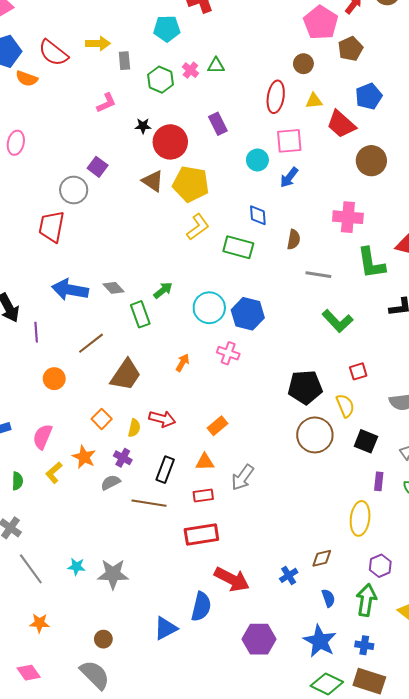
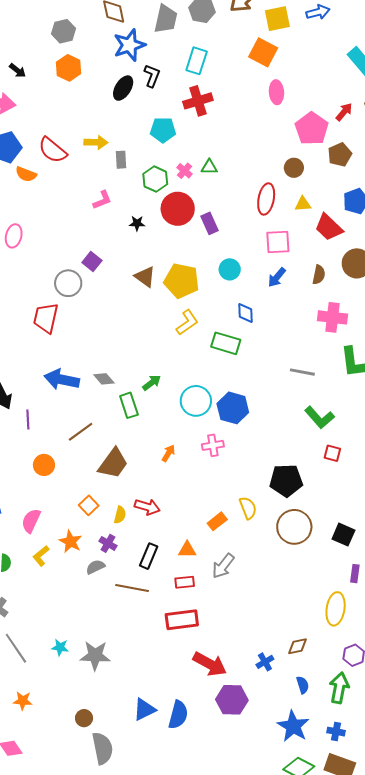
red circle: (170, 142) -> (178, 209), moved
cyan circle: (257, 160) -> (230, 269), moved
brown semicircle: (294, 239) -> (319, 275), moved
pink cross: (228, 353) -> (213, 445), turned -30
red square: (358, 371) -> (332, 453), moved, turned 30
yellow semicircle: (345, 406) -> (248, 508), moved
orange rectangle: (217, 426) -> (217, 521), moved
blue semicircle: (201, 607) -> (178, 715), moved
purple hexagon: (259, 639) -> (232, 700), moved
gray semicircle: (95, 675) -> (102, 748), moved, turned 32

